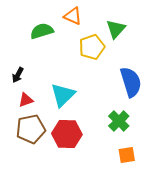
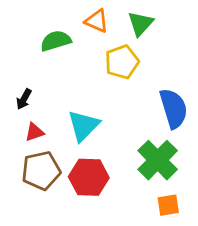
green triangle: (116, 29) -> (140, 24), moved
green cross: (119, 121) -> (158, 160), size x1.4

